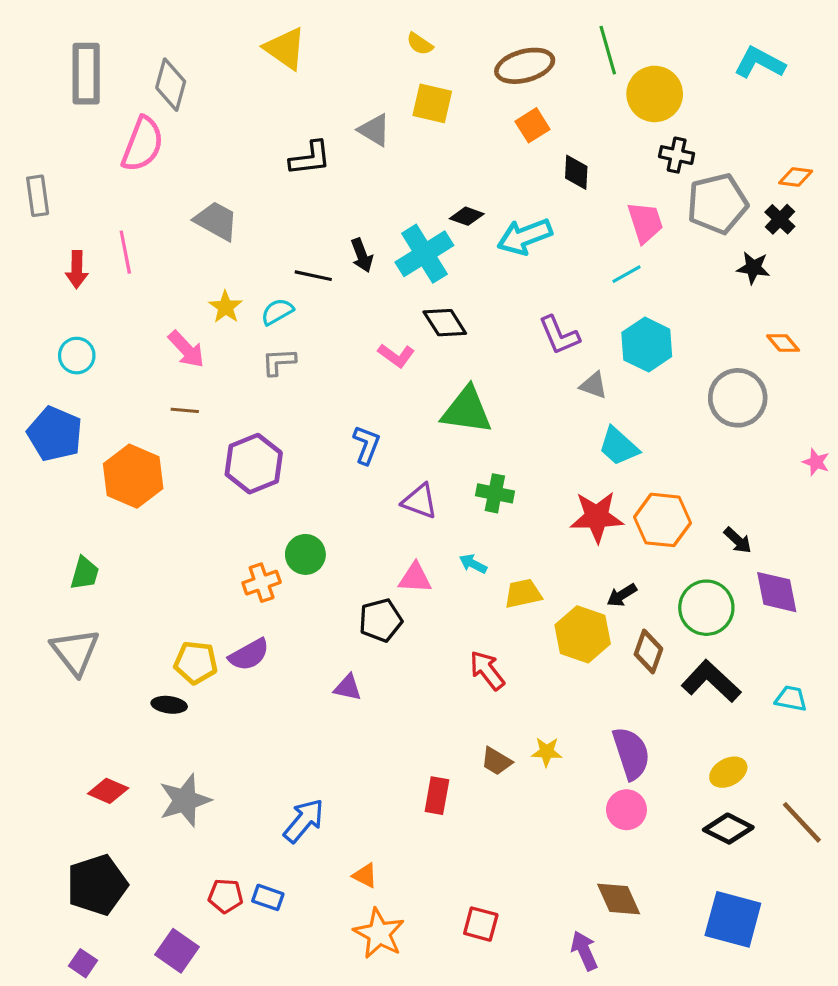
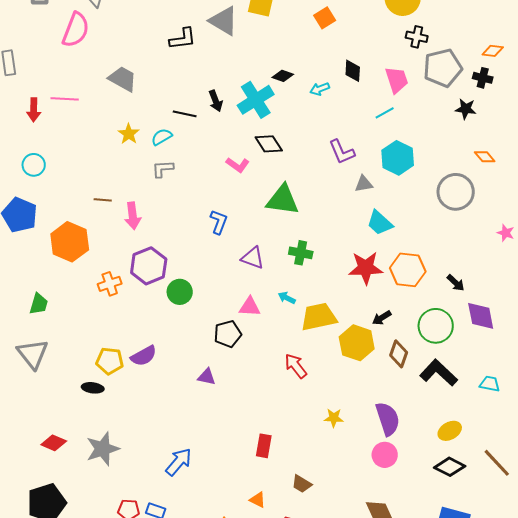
gray triangle: (374, 130) -> (224, 21), size x1.4
black diamond: (576, 172) -> (353, 71), moved
black cross: (780, 219) -> (483, 78), turned -30
cyan arrow: (525, 237) -> (320, 89), size x0.6
pink line: (125, 252) -> (65, 99), turned -76
pink arrow: (186, 349) -> (133, 216), moved, turned 36
gray triangle: (594, 385) -> (364, 184), turned -30
purple hexagon: (254, 464) -> (149, 266), moved
orange cross: (262, 583) -> (110, 284), moved
yellow trapezoid: (523, 594) -> (319, 317), size x1.5
brown trapezoid: (496, 761) -> (302, 484), moved
orange triangle: (365, 876) -> (258, 500), moved

